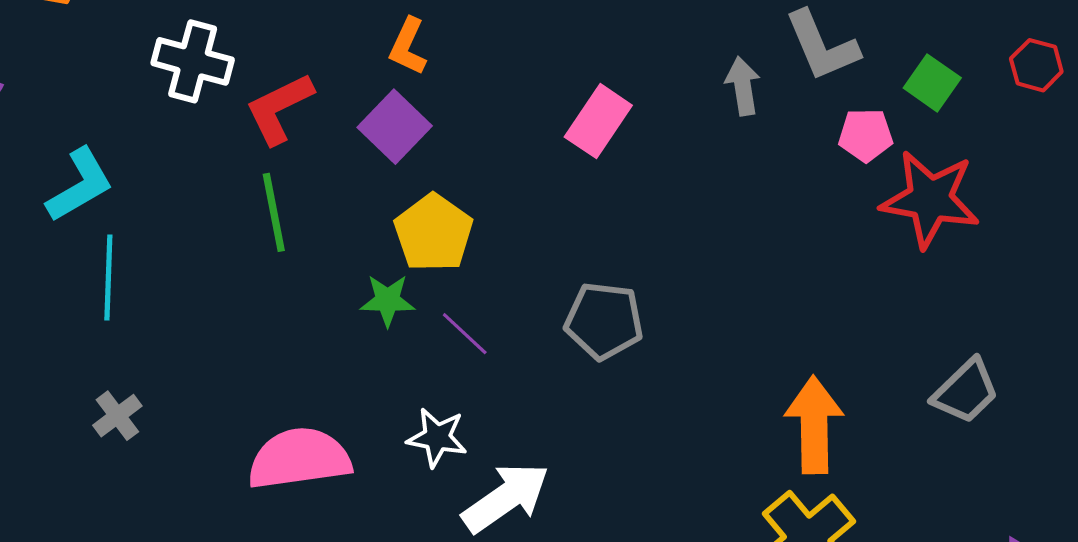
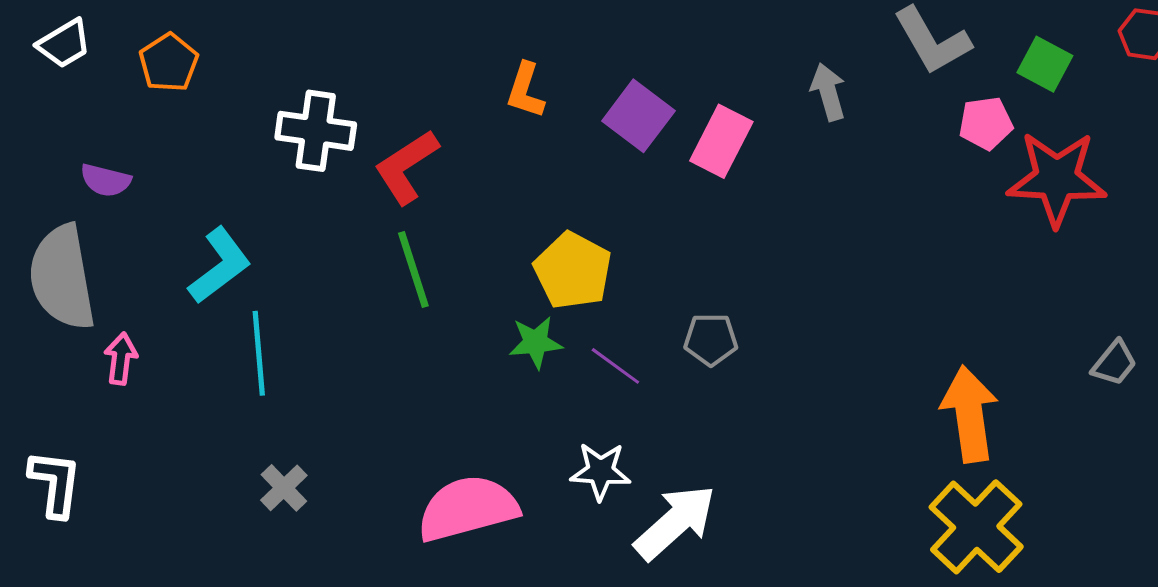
gray arrow: (743, 86) -> (828, 92), moved
purple square: (395, 127) -> (638, 116), moved
gray pentagon: (604, 321) -> (711, 339), moved, size x0.7
gray trapezoid: (966, 391) -> (1114, 363), size x0.7

